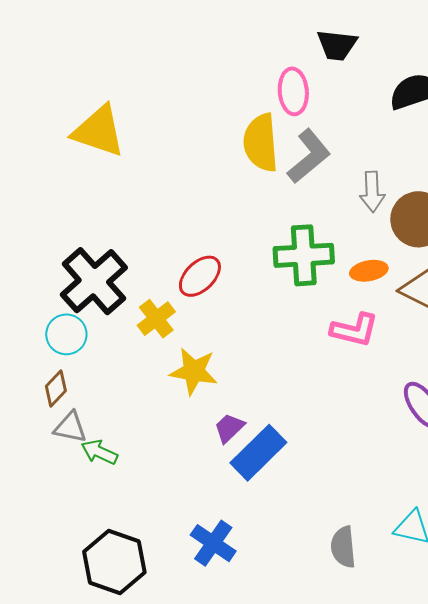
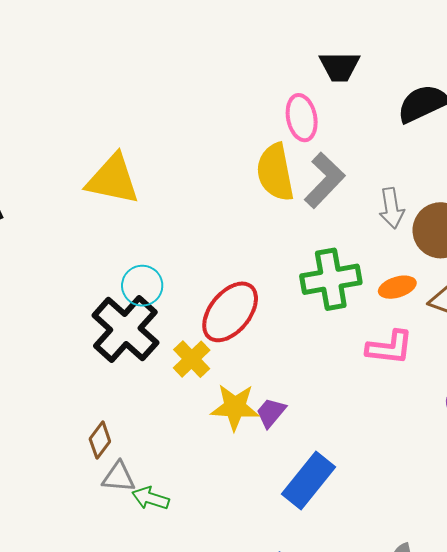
red ellipse: (200, 276) -> (230, 312), size x1.4
cyan circle: (66, 334) -> (142, 286), moved
purple trapezoid: (229, 428) -> (271, 413), moved

